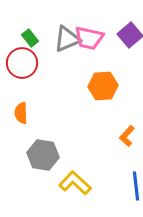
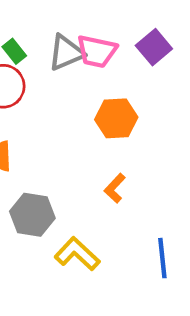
orange L-shape: (127, 136) -> (115, 188), moved

